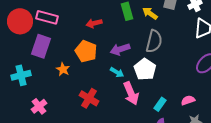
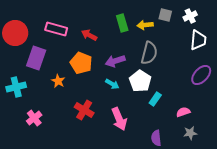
yellow arrow: (150, 13) -> (145, 25), turned -42
pink rectangle: (47, 17) -> (56, 29), moved
red arrow: (94, 23) -> (89, 35), turned 42
pink arrow: (131, 93) -> (119, 119), moved
cyan rectangle: (160, 104) -> (155, 99), moved

